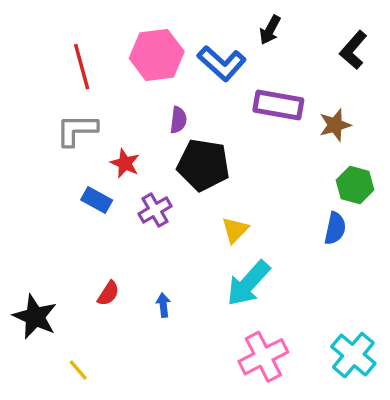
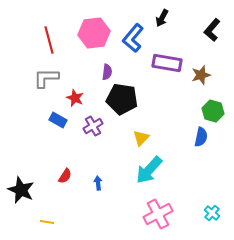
blue L-shape: (222, 63) -> (133, 38), turned 88
cyan cross: (353, 355) -> (212, 213), size x0.6
yellow line: (78, 370) -> (47, 222), turned -40

